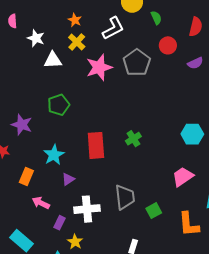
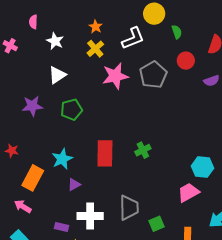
white triangle: (53, 60) -> (57, 75), moved, turned -36
purple star: (22, 125) -> (32, 106), moved, turned -30
cyan hexagon: (192, 134) -> (203, 167), moved
orange rectangle: (26, 176) -> (33, 178), size x1.4
pink arrow: (41, 203) -> (23, 206), moved
purple rectangle: (60, 223) -> (62, 227), turned 72

